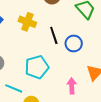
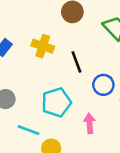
blue circle: (74, 43) -> (103, 85), moved
pink arrow: (72, 86) -> (90, 123), moved

